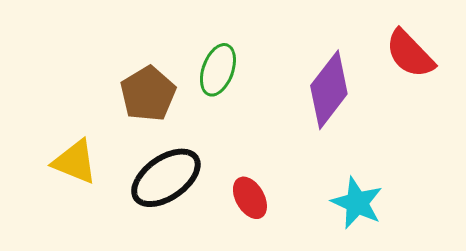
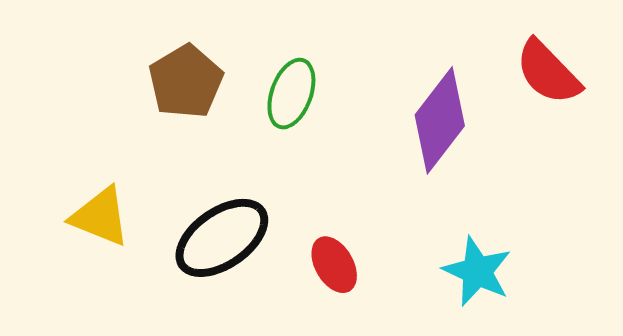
brown pentagon: (148, 94) -> (186, 82), moved

